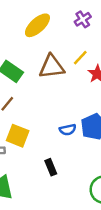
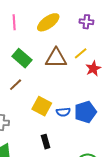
purple cross: (83, 19) -> (86, 22), turned 32
yellow square: (18, 136) -> (42, 106), moved

